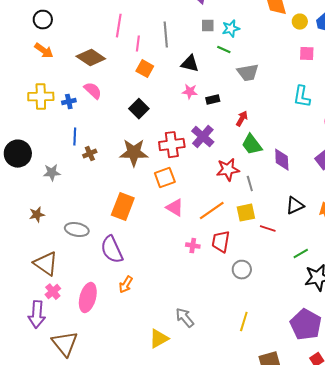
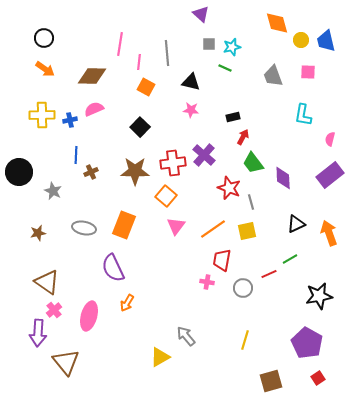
brown diamond: (91, 58) -> (92, 76), turned -32
gray trapezoid: (248, 73) -> (273, 76), moved, turned 80
pink semicircle: (93, 91) -> (94, 109), turned -66
black rectangle: (213, 100) -> (233, 117), moved
red star: (228, 170) -> (229, 188), turned 30
gray star: (52, 173) -> (53, 191), turned 30
orange square: (165, 178) -> (166, 196), turned -30
pink triangle: (175, 208) -> (176, 226), turned 36
red line: (268, 229) -> (269, 274), moved, turned -42
gray ellipse: (77, 230) -> (84, 228), moved
pink cross: (193, 246) -> (207, 282), moved
green line: (301, 254) -> (290, 259), moved

